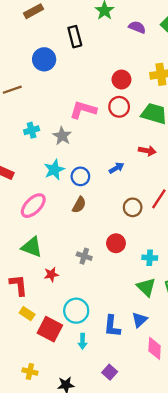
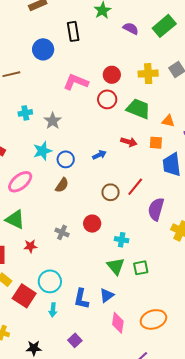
pink L-shape: (83, 110) -> (76, 82), moved

